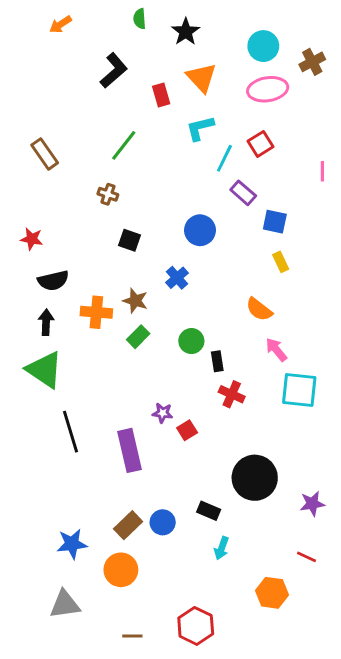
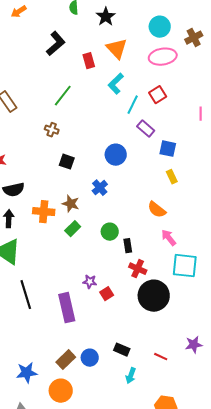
cyan L-shape: (200, 128) -> (116, 84), turned -30
black circle: (255, 478) -> (154, 296), moved
red line: (306, 557) -> (161, 357), moved

